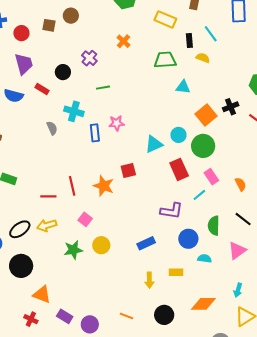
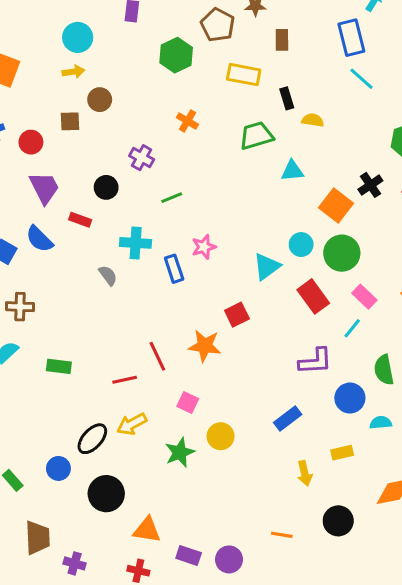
cyan line: (211, 34) -> (361, 79), moved
blue semicircle: (14, 96) -> (39, 239), turned 42

